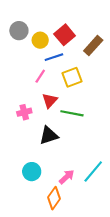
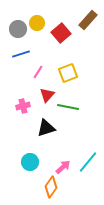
yellow circle: (40, 40) -> (37, 23), moved
brown rectangle: (93, 45) -> (88, 20), moved
blue line: (54, 57) -> (21, 54), moved

